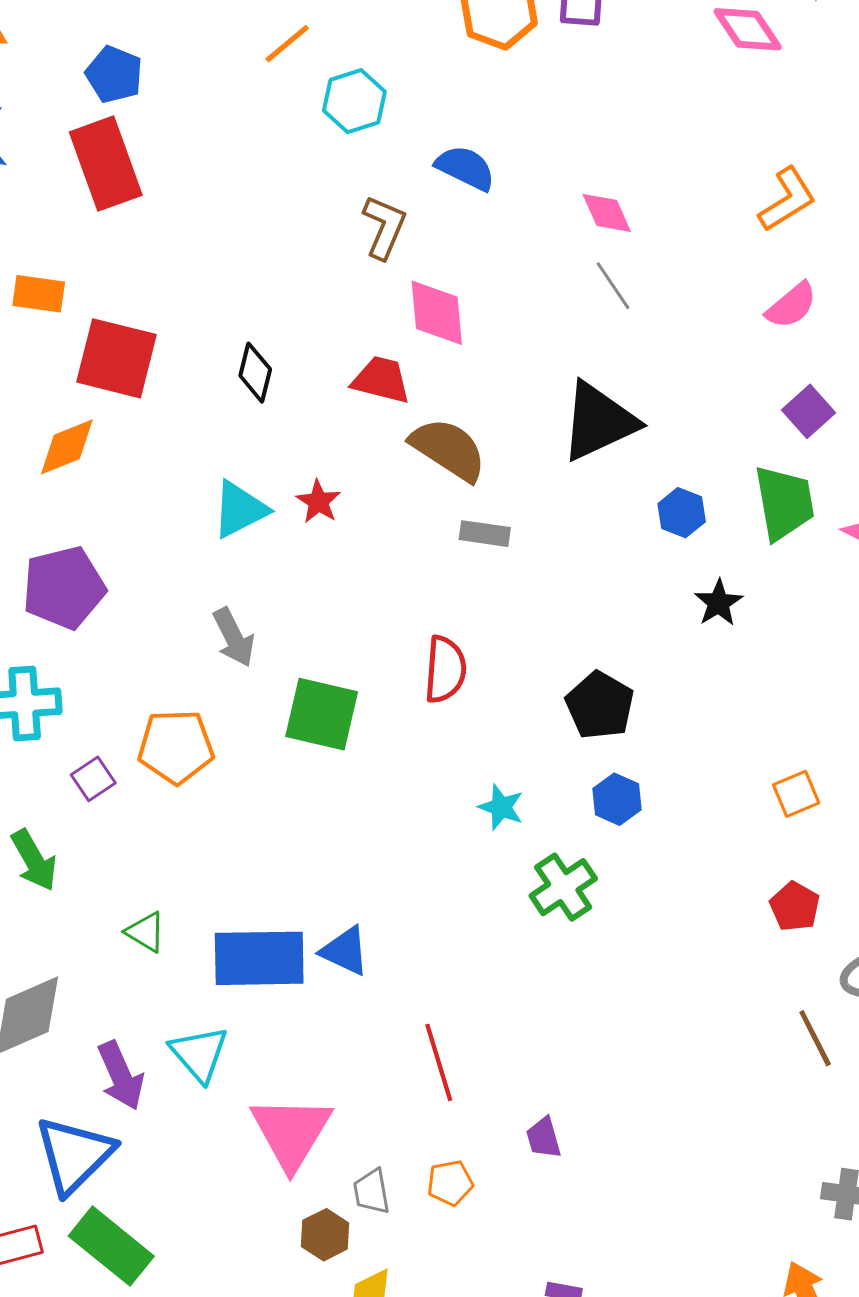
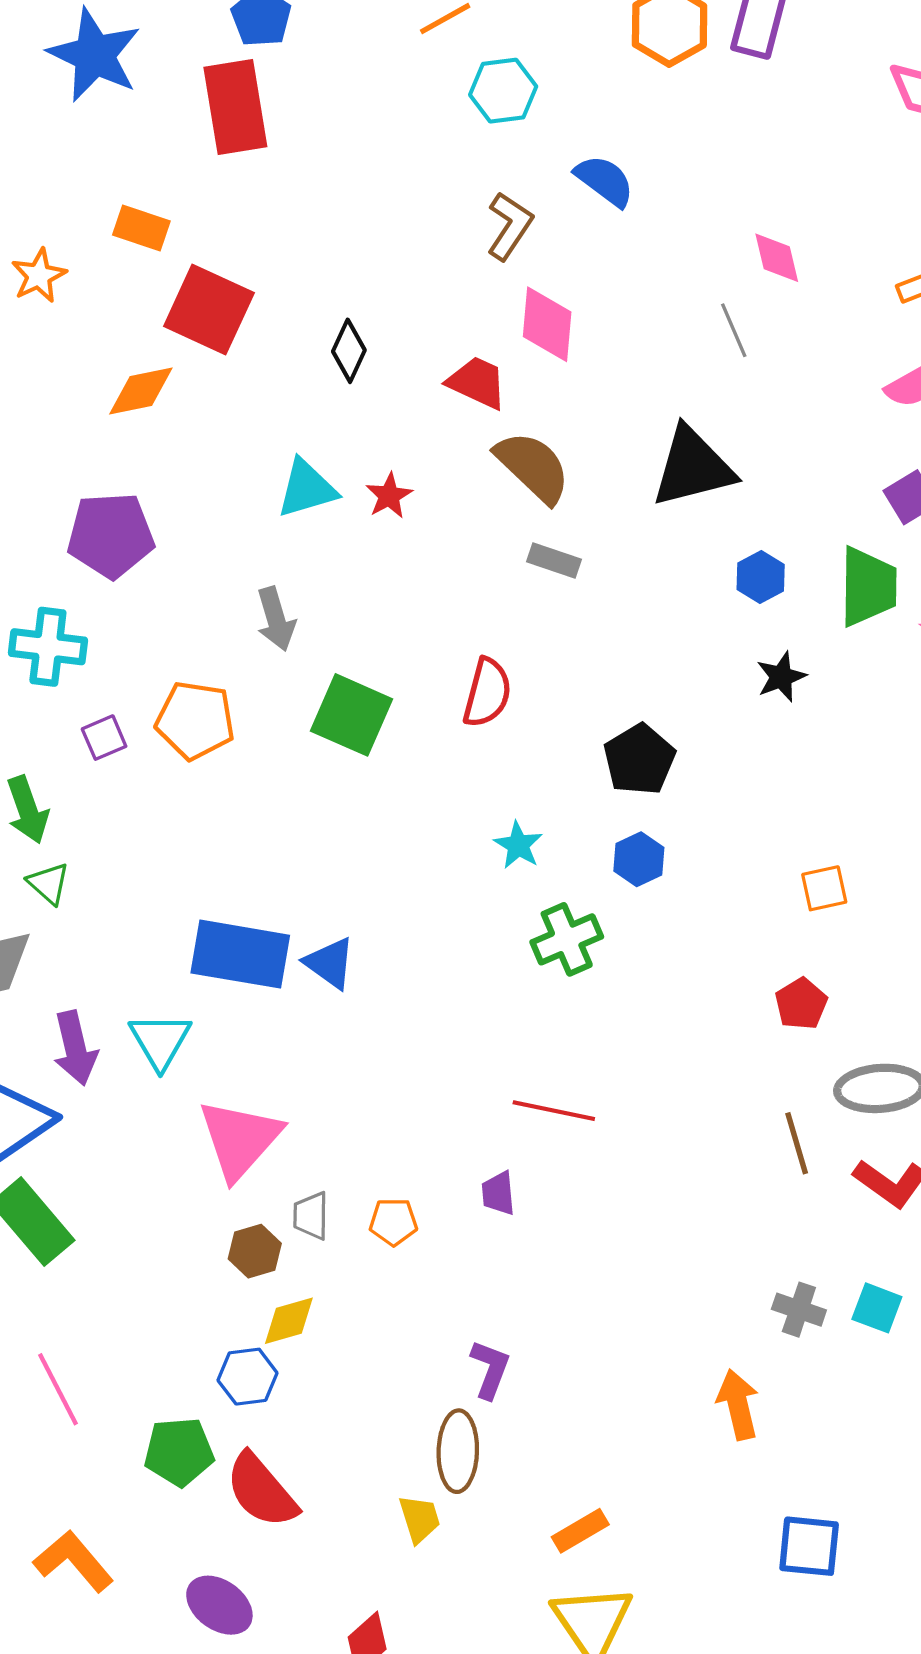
pink diamond: (607, 213) -> (777, 258), moved
green triangle: (146, 932) -> (49, 883), moved
red line: (439, 1062) -> (554, 1111), moved, turned -72

